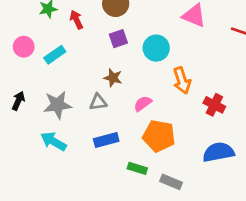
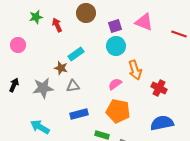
purple square: (118, 39) -> (115, 26), moved
cyan rectangle: (55, 55) -> (76, 54), moved
brown star: (113, 78) -> (61, 68), moved
pink semicircle: (143, 103) -> (115, 84), moved
cyan arrow: (53, 141) -> (40, 127), moved

